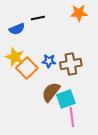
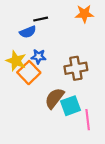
blue semicircle: (17, 29) -> (28, 32), moved
blue star: (49, 61) -> (38, 57), moved
pink line: (72, 117) -> (88, 120), moved

